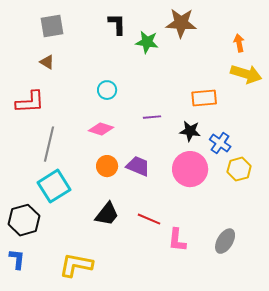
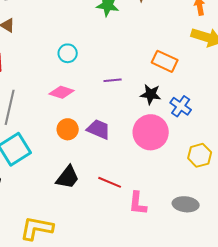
orange rectangle: (204, 98) -> (165, 61), turned 30
yellow hexagon: (239, 169) -> (200, 155), moved
gray ellipse: (225, 241) -> (186, 204), turned 65

